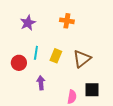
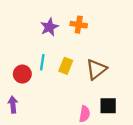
purple star: (28, 23) -> (49, 27), moved
purple arrow: (41, 83) -> (13, 105), moved

